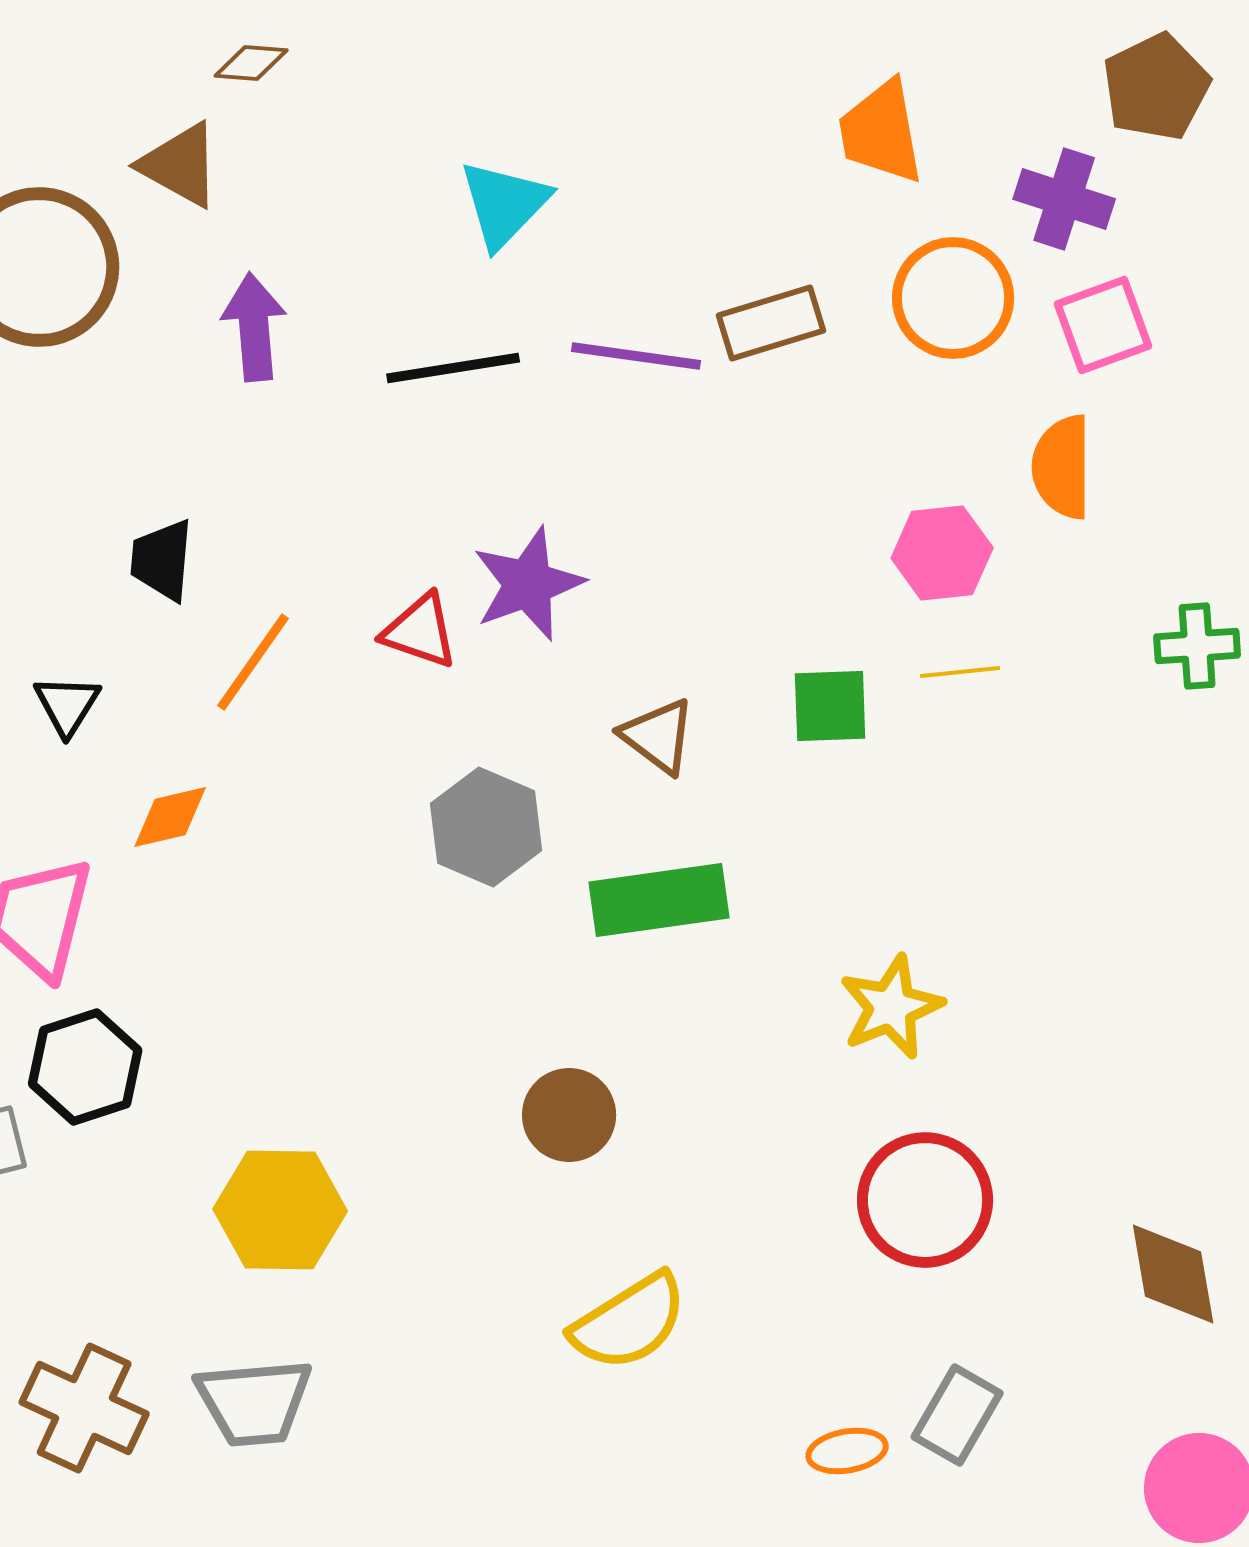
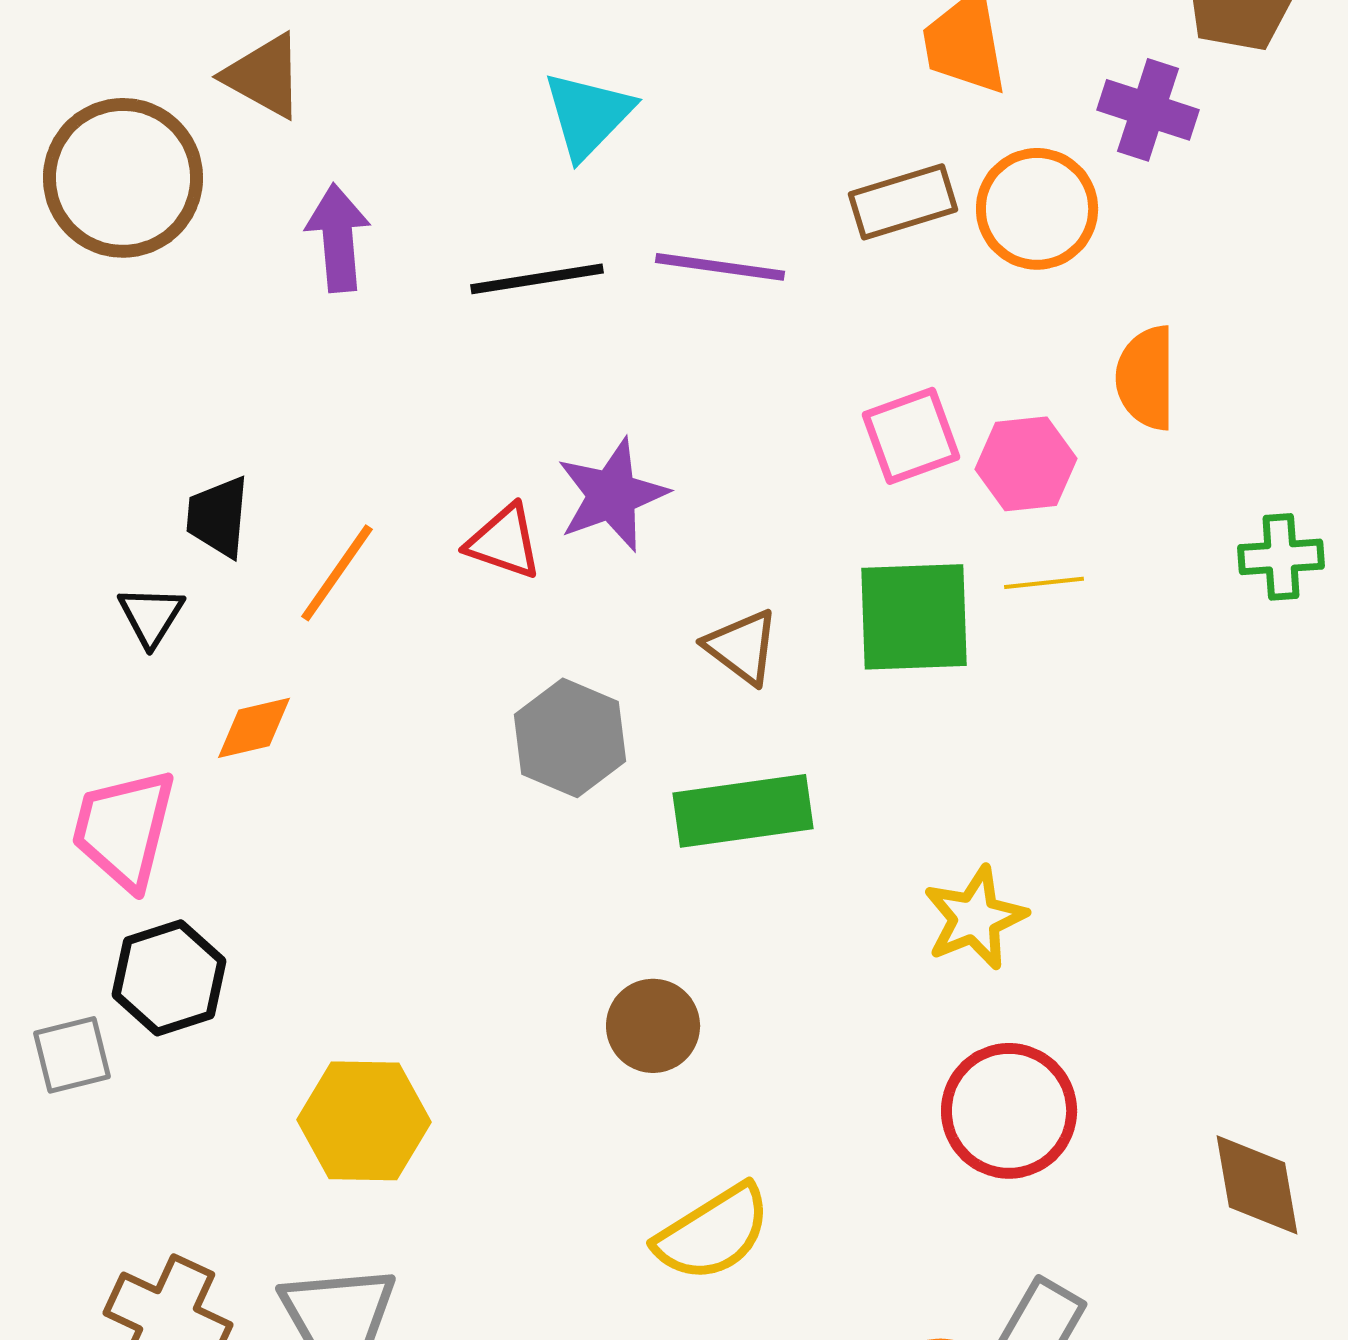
brown rectangle: (771, 323) -> (903, 202), moved
pink square: (1103, 325) -> (911, 436), moved
black trapezoid: (162, 560) -> (218, 517), moved
green square: (830, 706) -> (914, 617), size x1.5

